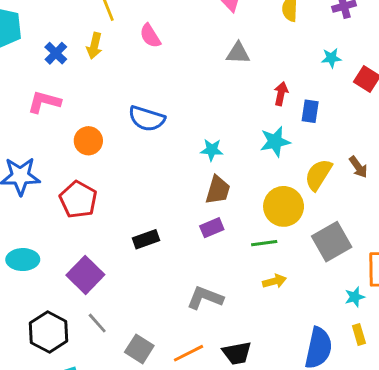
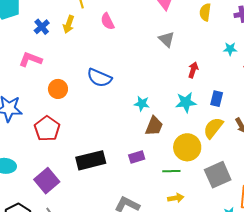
gray triangle: (238, 53) -> (167, 39), turned 36
blue rectangle: (310, 111) -> (217, 99), moved
brown trapezoid: (218, 190) -> (154, 126), moved
black rectangle: (146, 239) -> (91, 160), size x1.6

